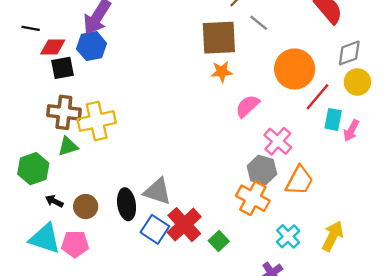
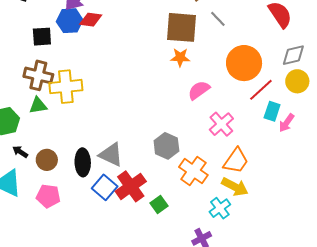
red diamond: (53, 47) -> (91, 20), moved
gray hexagon: (262, 170) -> (166, 146), moved
yellow arrow: (333, 236) -> (235, 187), moved, turned 84
pink pentagon: (75, 244) -> (48, 196), moved

